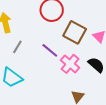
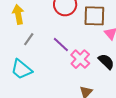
brown square: (75, 32) -> (94, 16), moved, turned -30

